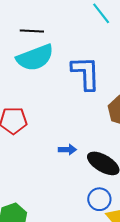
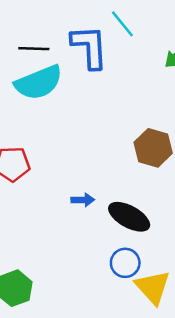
blue L-shape: (86, 73) -> (89, 47), moved

